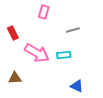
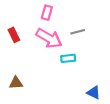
pink arrow: (37, 53) -> (49, 38), moved
blue triangle: (77, 86) -> (94, 92), moved

